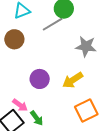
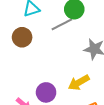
purple circle: (40, 79) -> (46, 92), moved

